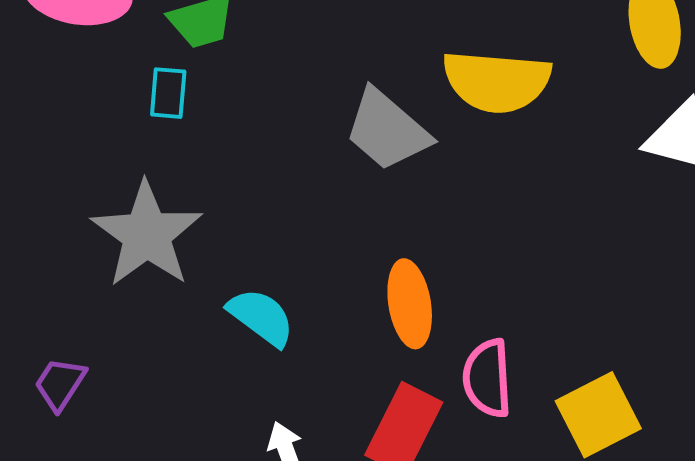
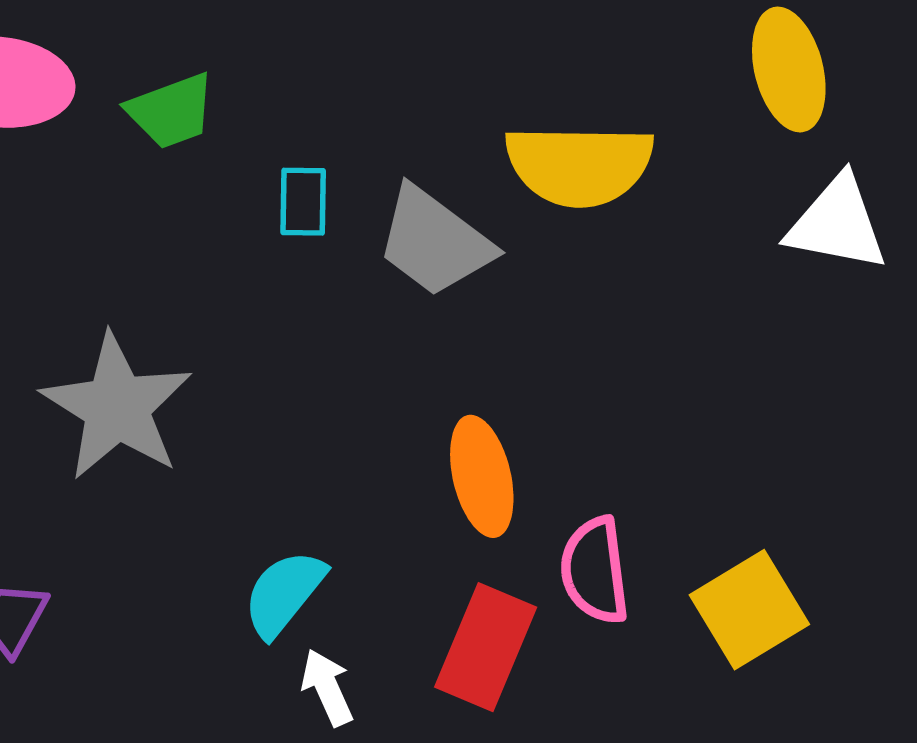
cyan rectangle: (168, 93) -> (303, 202), moved
cyan semicircle: (261, 317) -> (284, 593), moved, turned -84

